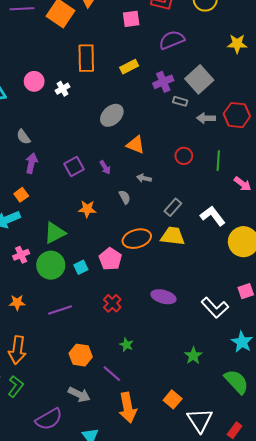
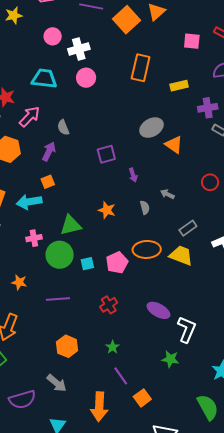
white cross: (62, 89) -> (79, 49), moved, size x1.5
orange triangle: (136, 145) -> (174, 145), moved
purple arrow: (31, 163) -> (49, 151), moved
purple square: (74, 166) -> (106, 154), moved
white L-shape: (215, 308) -> (187, 329), moved, turned -128
green star: (193, 356) -> (170, 359), moved, turned 30
purple line: (112, 374) -> (121, 376), moved
orange square: (173, 399) -> (142, 398), moved

